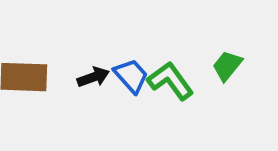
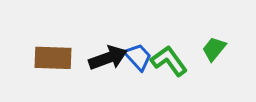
black arrow: (93, 77) -> (108, 58), size x1.5

